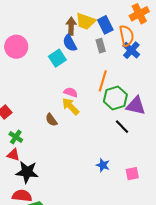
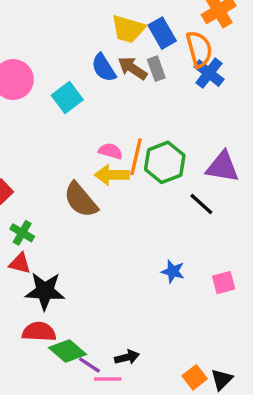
brown arrow: (71, 26) -> (133, 68), moved, turned -54
cyan square: (57, 58) -> (67, 98), moved
orange line: (103, 81) -> (136, 157), moved
green hexagon: (115, 98) -> (165, 162), moved
yellow arrow: (71, 106) -> (112, 175), turned -42
brown semicircle: (51, 120) -> (81, 200), size x1.6

